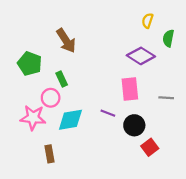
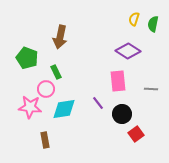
green semicircle: (168, 38) -> (153, 24), moved
brown arrow: (66, 41) -> (60, 37), turned 45
purple line: (108, 113) -> (98, 103), turned 32

